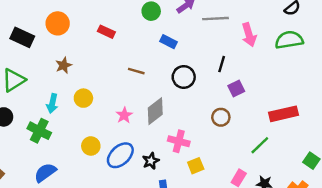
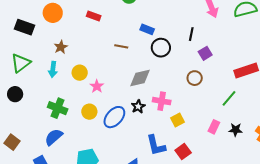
blue rectangle: (168, 42) -> (147, 29), moved
cyan arrow: (52, 103) -> (53, 69), moved
gray diamond: (155, 111) -> (140, 78), turned 30
pink star: (124, 115) -> (97, 86), moved
green cross: (39, 131) -> (58, 108), moved
black star: (151, 161) -> (138, 107), moved

